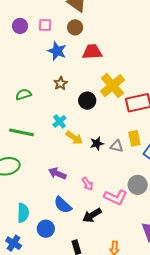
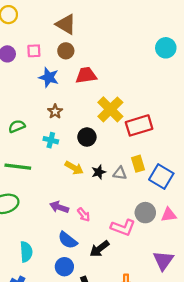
black circle: (87, 101) -> (87, 137), moved
cyan cross: (59, 121) -> (51, 140), moved, turned -32
pink arrow: (88, 184) -> (84, 215), moved
blue circle: (46, 229) -> (64, 267), moved

